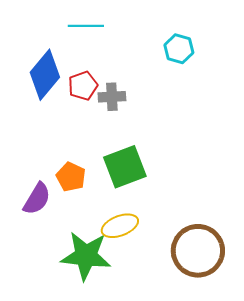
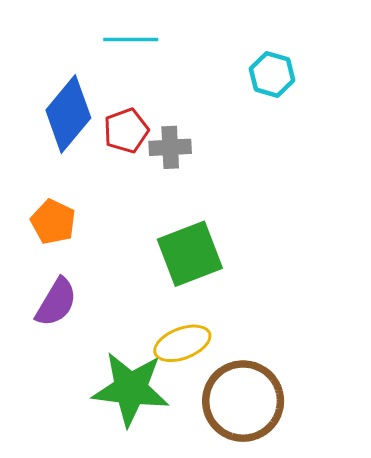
orange pentagon: (71, 177) -> (53, 222), moved
brown circle: (198, 251) -> (243, 401), moved

